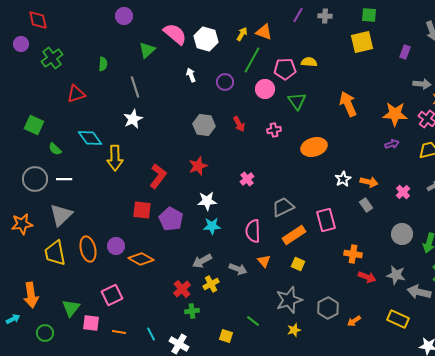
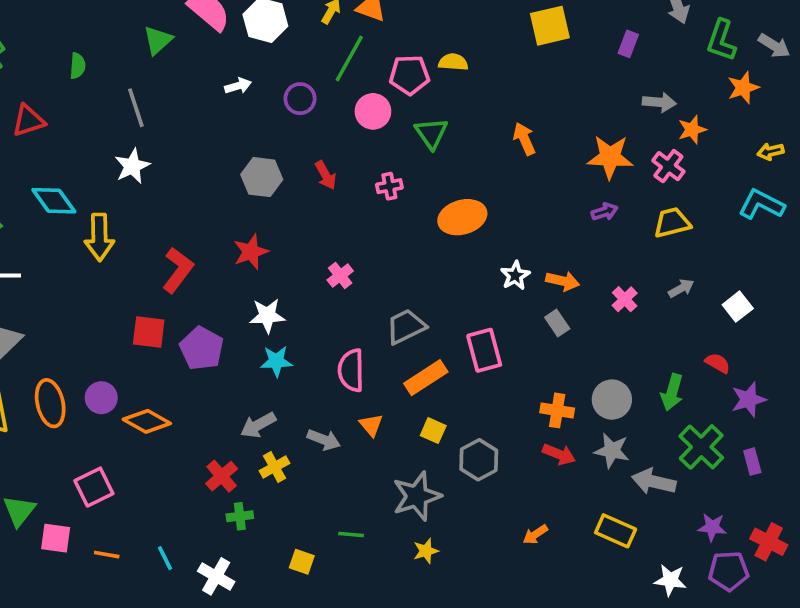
white arrow: (191, 75) -> (238, 86), turned 96
orange arrow: (348, 104) -> (524, 139), size x0.7
gray circle: (402, 234) -> (612, 400), moved
orange cross: (353, 254) -> (557, 410), moved
gray hexagon: (328, 308) -> (479, 460), moved
green line: (253, 321) -> (351, 534), turned -32

